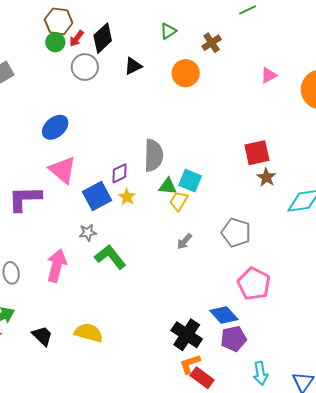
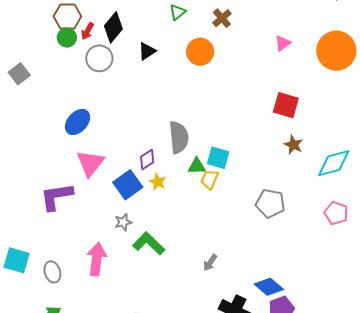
red square: (257, 153) -> (286, 105), moved, turned 36
pink triangle: (63, 170) -> (90, 163), turned 36
gray arrow: (184, 241) -> (210, 263), moved
pink pentagon: (254, 284) -> (336, 213), moved, size x0.7

